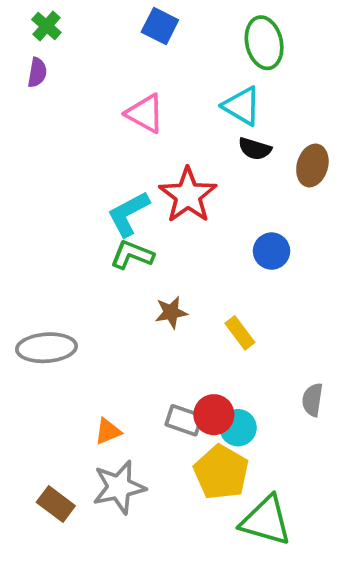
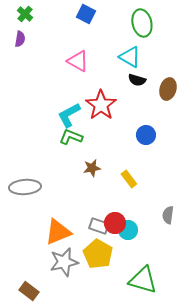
orange triangle: (108, 431) -> (58, 232), size x1.8
yellow pentagon: (221, 472) -> (98, 254), moved
brown rectangle: (56, 504) -> (29, 291), moved

